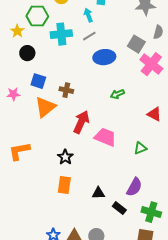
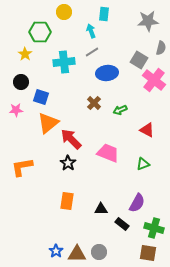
yellow star: (17, 31) -> (25, 54), moved
cyan cross: (61, 34) -> (64, 62), moved
black circle: (27, 53) -> (21, 82), moved
brown cross: (66, 90) -> (94, 103), moved, turned 32
red triangle: (154, 114) -> (147, 130), moved
red arrow: (81, 122) -> (71, 139), moved, turned -70
black star: (65, 157) -> (68, 163), moved

